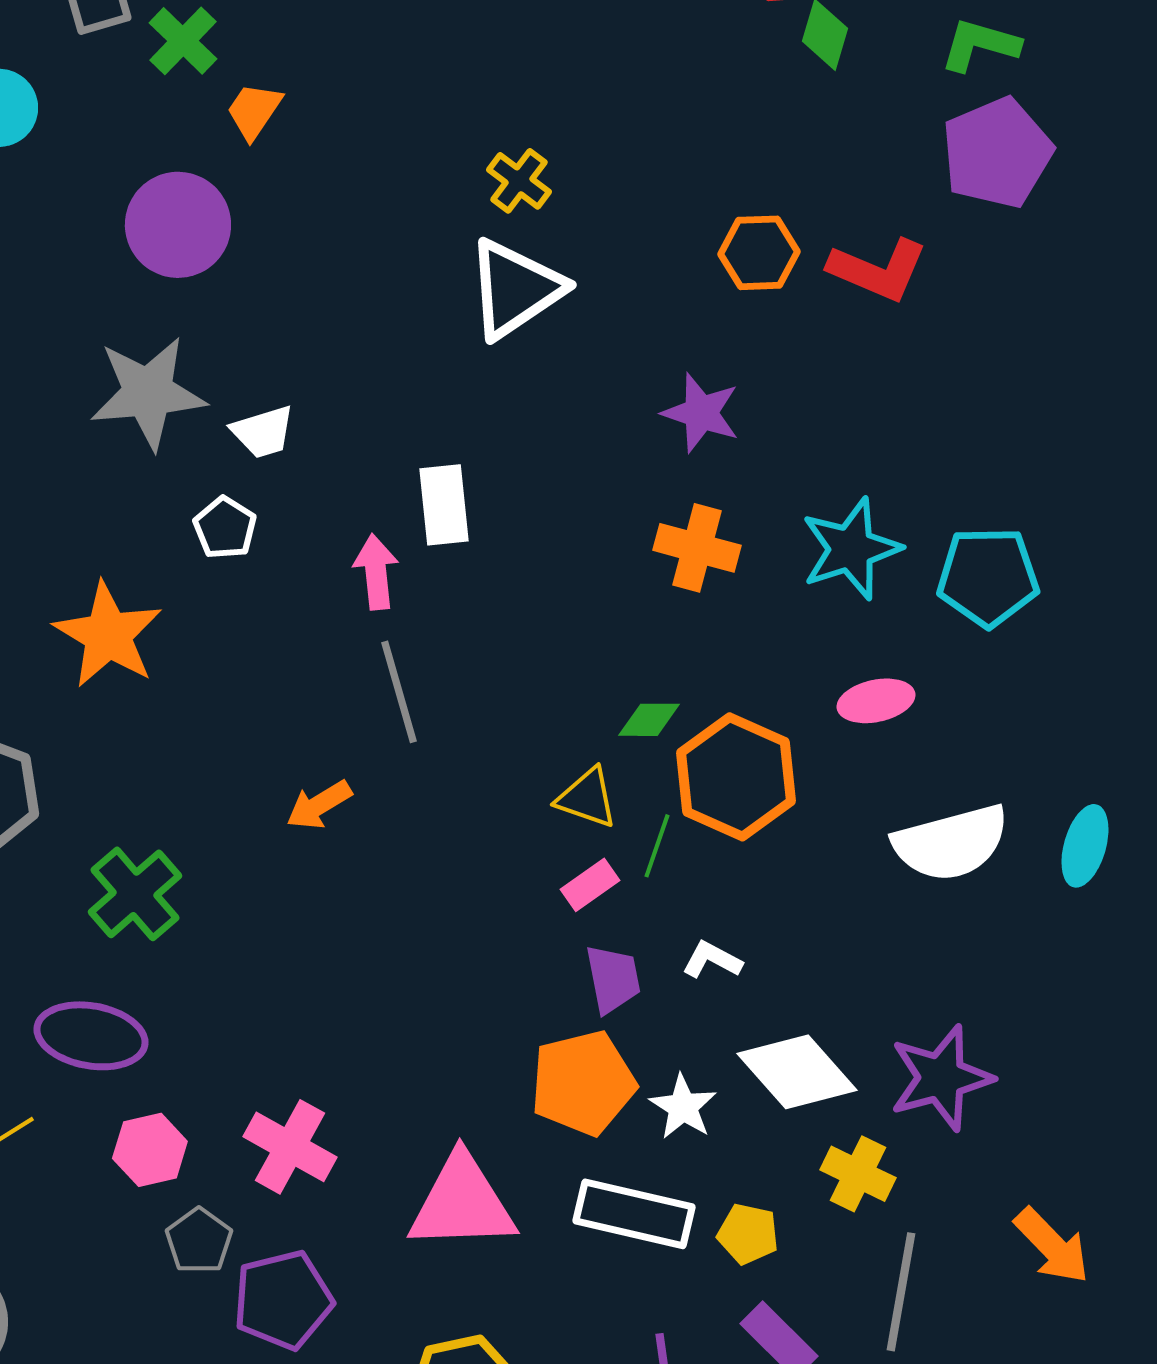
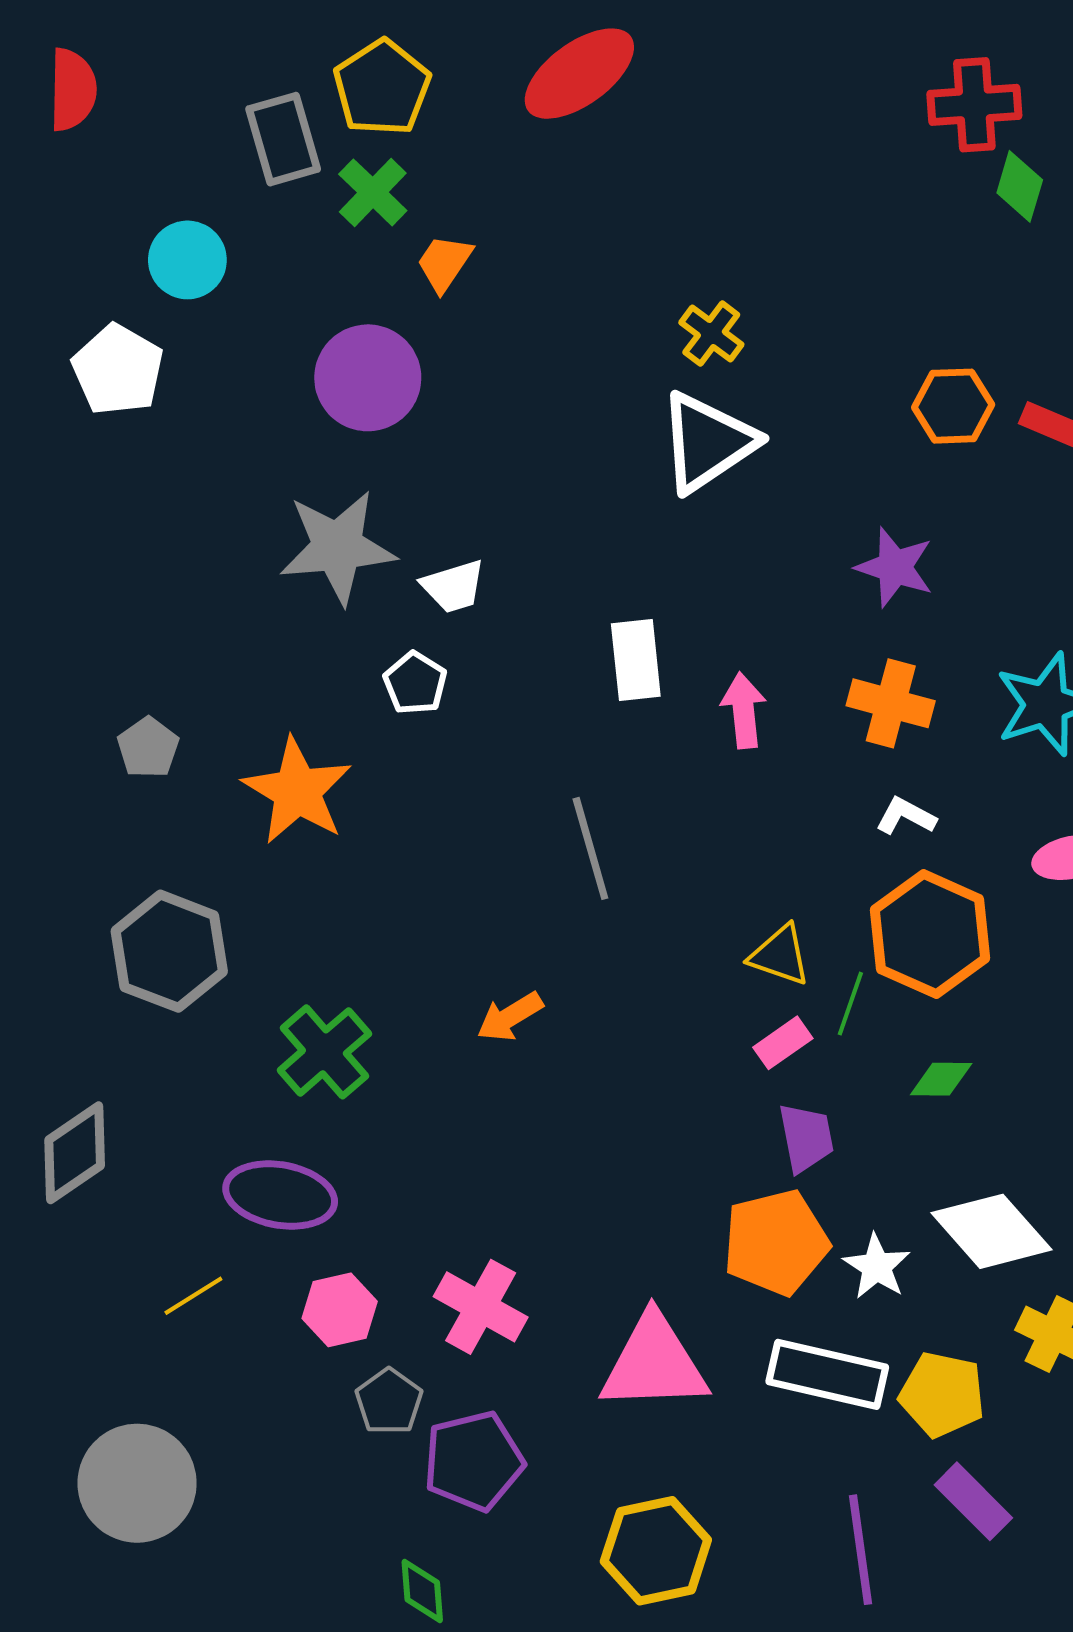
pink arrow: (376, 572) -> (744, 710), moved
green diamond: (649, 720) -> (941, 1079), moved
orange arrow: (319, 805) -> (510, 1017), moved
white L-shape: (712, 960) -> (906, 816), moved
yellow pentagon: (748, 1234) -> (942, 1395), size x1.4

